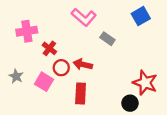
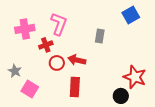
pink L-shape: (84, 17) -> (59, 24), moved, turned -110
gray rectangle: (107, 39) -> (100, 36), turned 64
red cross: (49, 48) -> (46, 45), turned 32
pink square: (44, 82) -> (30, 89), moved

